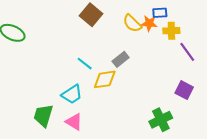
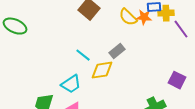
yellow cross: (171, 31) -> (166, 13), moved
purple line: (187, 52) -> (181, 29), moved

